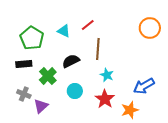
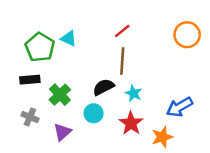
red line: (88, 25) -> (122, 31), moved
cyan triangle: (64, 31) -> (69, 38), moved
black semicircle: (71, 61) -> (104, 87), moved
purple triangle: (41, 106) -> (62, 132), moved

